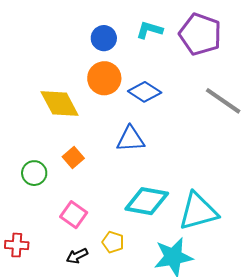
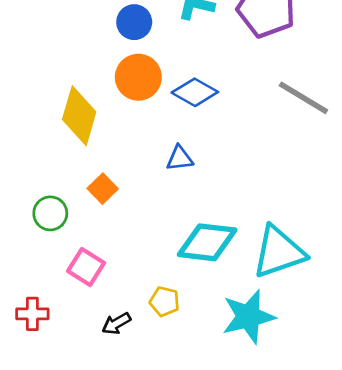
yellow diamond: (60, 104) -> (79, 116), turned 48
blue triangle: (131, 139) -> (180, 158), size x0.7
pink square: (74, 215) -> (86, 267), moved

